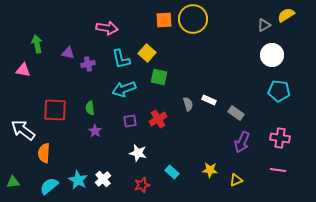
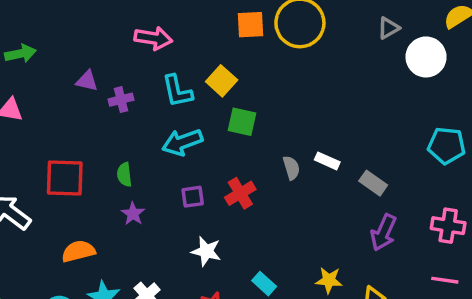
gray triangle: (264, 25) -> (389, 28), moved
green arrow: (37, 44) -> (20, 54), moved, turned 90
white circle: (272, 55) -> (426, 57), moved
orange semicircle: (44, 153) -> (78, 251), moved, turned 72

